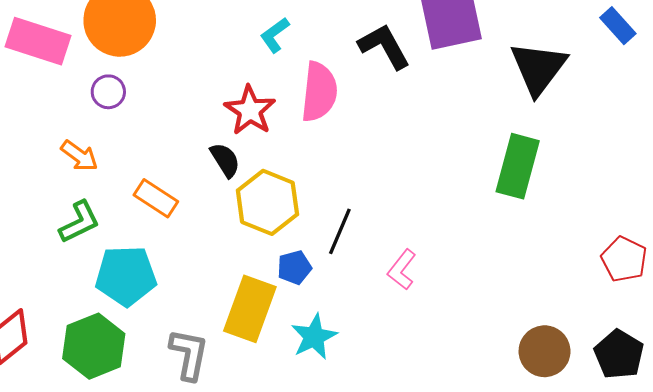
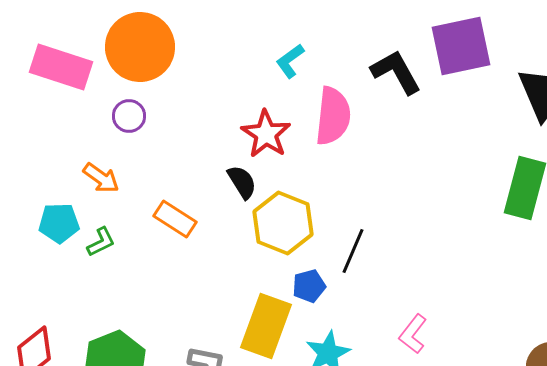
green L-shape: (79, 222) -> (101, 242), size x0.7
pink L-shape: (402, 270) -> (413, 334), moved
cyan pentagon: (126, 276) -> (59, 223), moved, size x0.7

